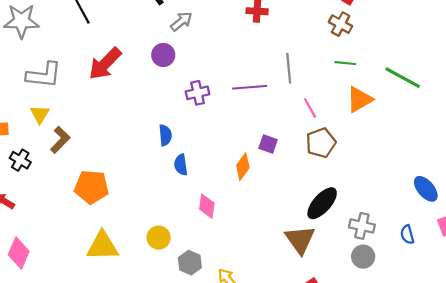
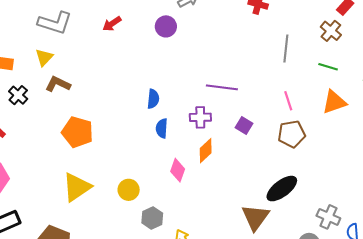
red arrow: (105, 64) -> (112, 24), size x0.6
gray line: (289, 68) -> (286, 49), moved
purple line: (250, 87) -> (222, 87), moved
purple cross: (198, 93) -> (200, 117), moved
brown L-shape: (60, 140) -> (58, 84), turned -120
orange diamond: (243, 167) -> (206, 151), moved
gray cross: (362, 226) -> (328, 217), moved
yellow triangle: (102, 246) -> (77, 187), turned -44

